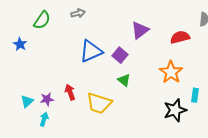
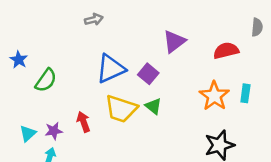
green semicircle: (42, 20) -> (46, 80), moved
cyan rectangle: (195, 95) -> (245, 93), moved
yellow trapezoid: (99, 103) -> (121, 109), moved

